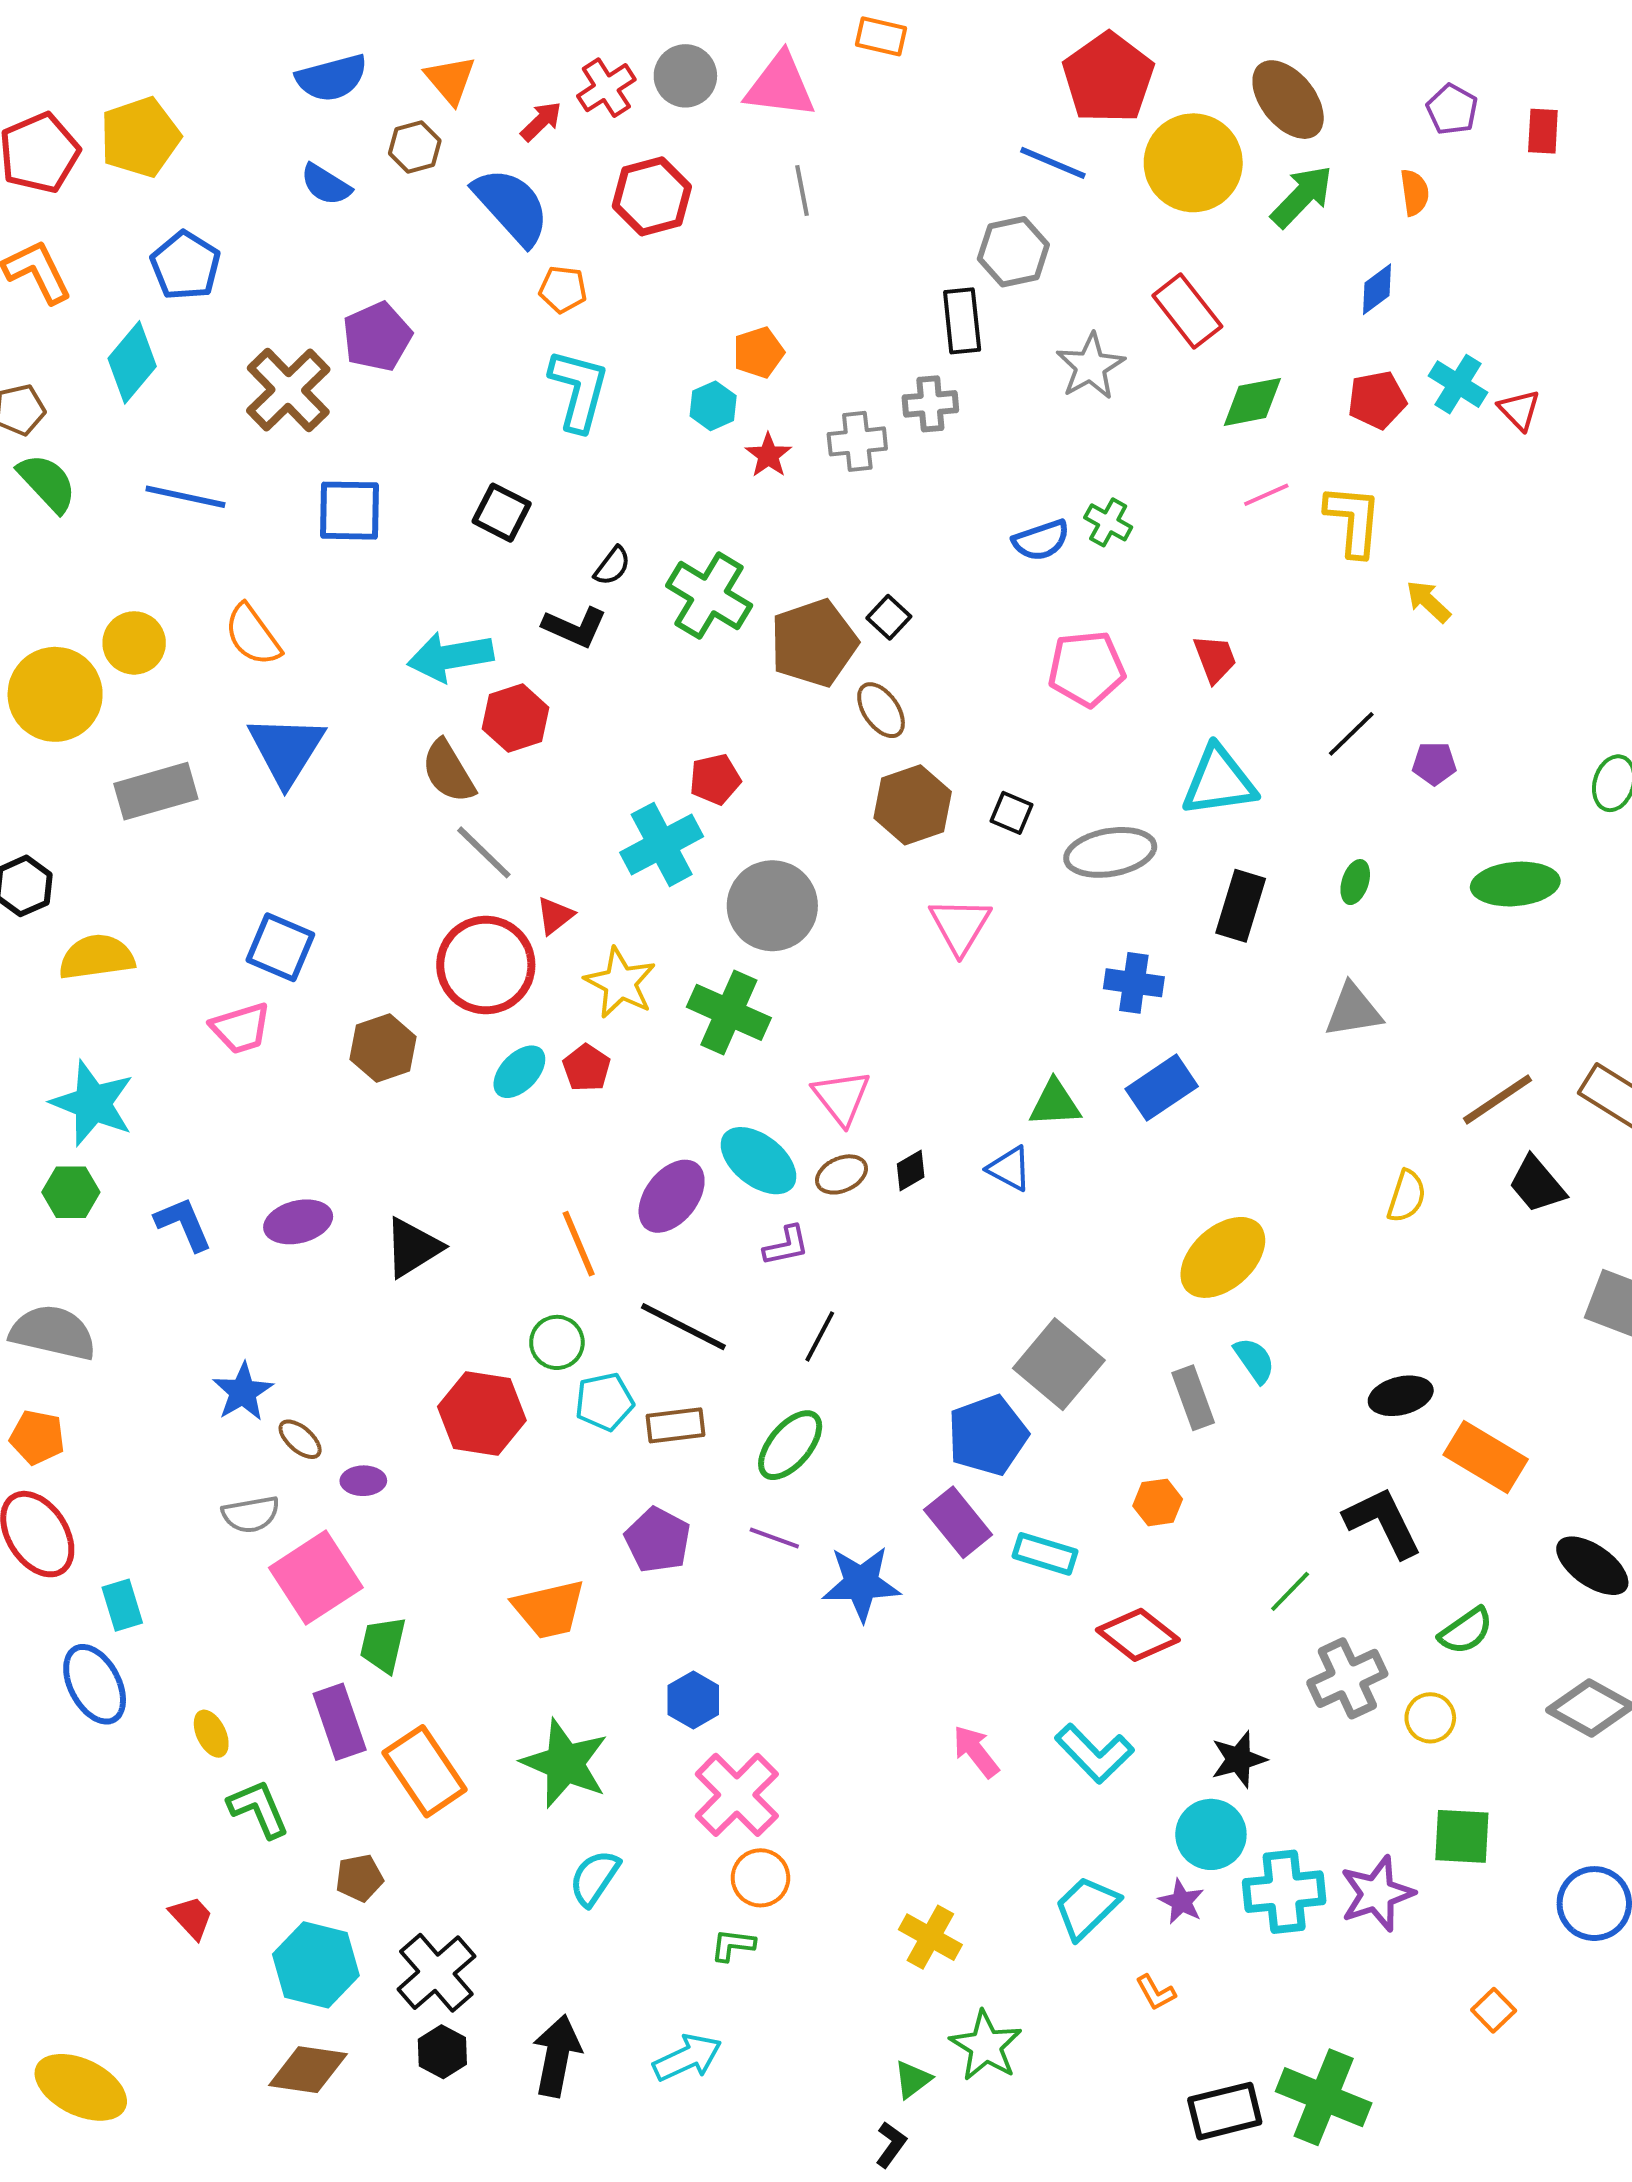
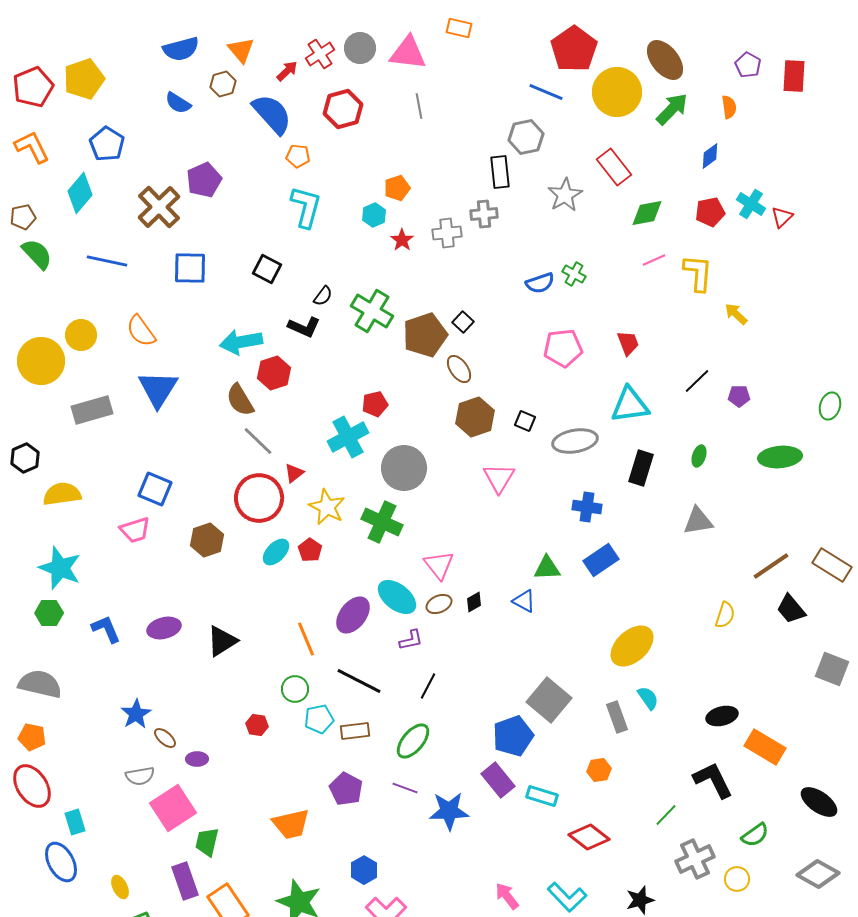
red rectangle: (1543, 131) -> (794, 76), size x1.4
red triangle: (1519, 410) -> (782, 217), turned 30
red hexagon: (482, 1414) -> (257, 725), size x0.5

